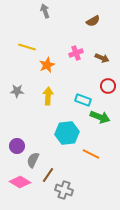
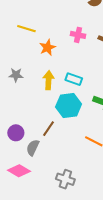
pink cross: (76, 53) -> (78, 35), turned 32
cyan rectangle: (83, 100) -> (74, 79), moved
cyan hexagon: (67, 133) -> (69, 105), moved
brown line: (48, 175) -> (49, 129), moved

